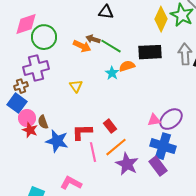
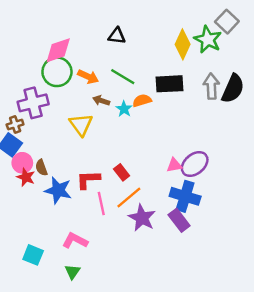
pink diamond: (26, 24) -> (58, 50), moved
green circle: (44, 37) -> (57, 72), moved
brown arrow: (93, 39) -> (101, 101), moved
yellow triangle: (76, 86) -> (81, 124), size x1.5

